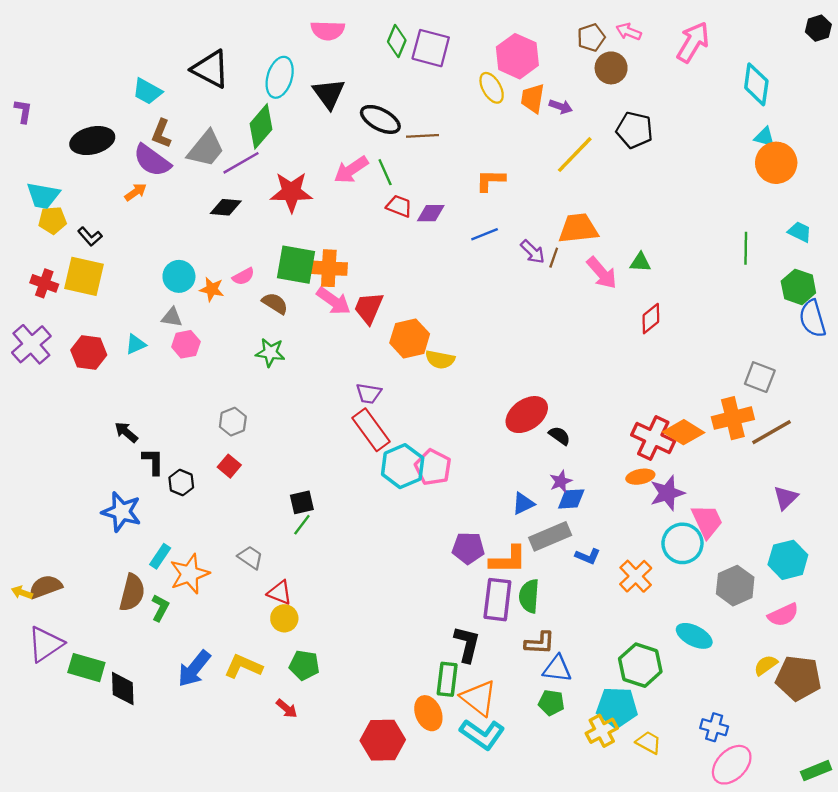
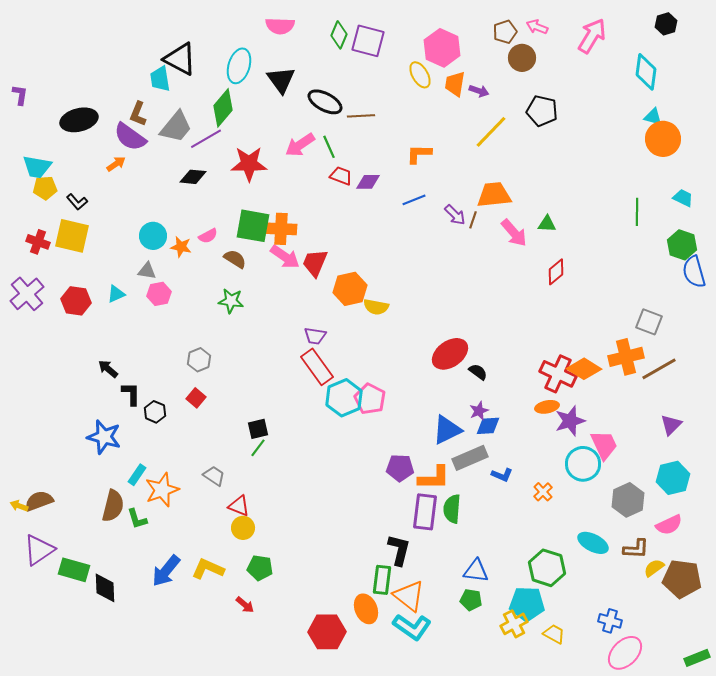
black hexagon: (818, 28) -> (666, 24), moved
cyan trapezoid: (147, 91) -> (160, 79), moved, turned 52
blue triangle: (523, 504) -> (447, 430), size x1.5
orange cross: (636, 576) -> (543, 492), size x0.7
green L-shape: (160, 608) -> (137, 519), turned 135
brown L-shape: (540, 643) -> (636, 549), moved

